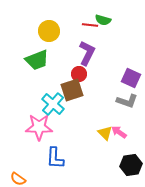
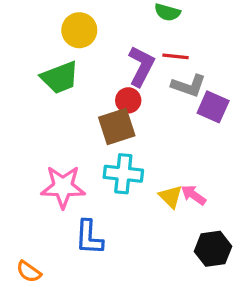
red line: (90, 25) -> (176, 56), moved
gray L-shape: (127, 101) -> (189, 86), moved
cyan cross: (53, 104) -> (123, 174), moved, turned -35

